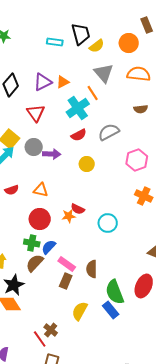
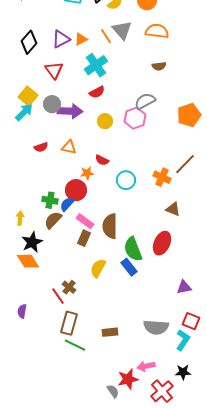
orange line: (93, 93) -> (106, 36), moved
gray semicircle: (109, 132) -> (145, 101), moved
purple arrow: (52, 154) -> (70, 111), size x1.4
pink hexagon: (137, 160) -> (135, 118), moved
red semicircle: (12, 190) -> (41, 147), moved
orange triangle: (41, 190) -> (69, 147), moved
orange cross: (144, 196) -> (162, 177), moved
red semicircle: (78, 209) -> (102, 160), moved
red circle: (40, 219) -> (76, 190), moved
brown semicircle: (92, 269) -> (110, 226), size x1.4

